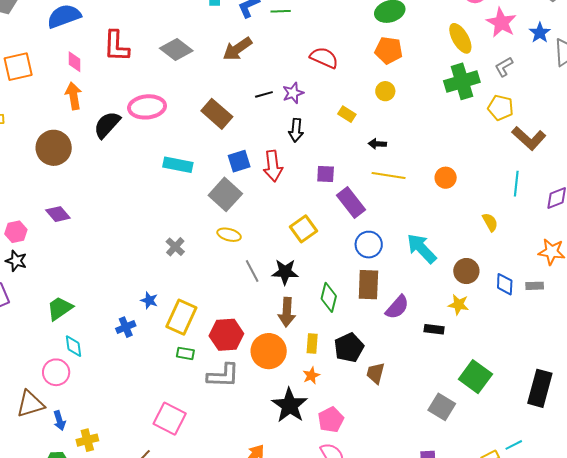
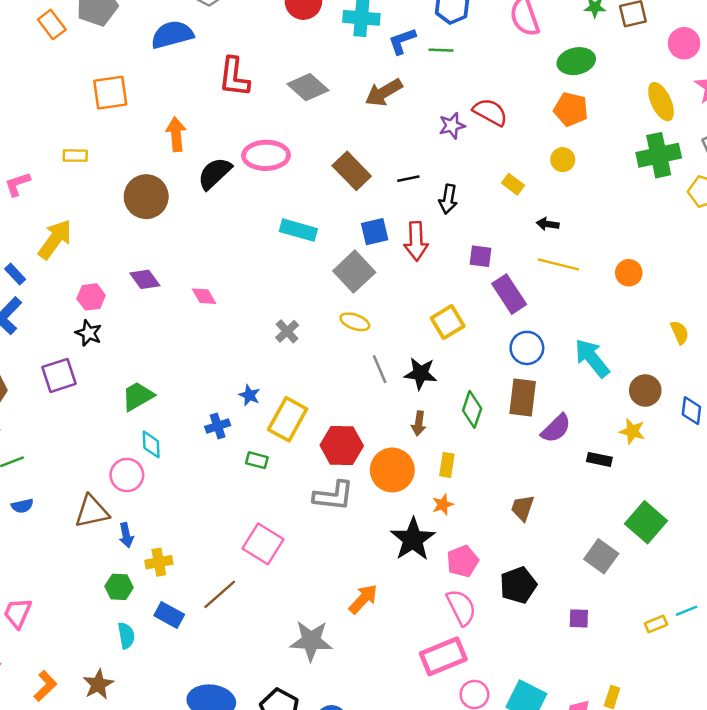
pink diamond: (74, 62) -> (204, 296), moved, turned -35
purple star: (293, 93) -> (452, 126), moved
black line: (264, 94) -> (408, 179), moved
brown arrow: (287, 312) -> (419, 423), size x0.7
black pentagon: (349, 348) -> (518, 585), moved
green rectangle: (185, 353) -> (257, 460), moved

